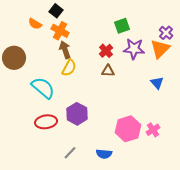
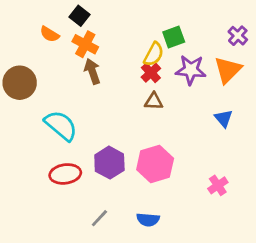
purple cross: (166, 33) -> (238, 36), moved
yellow semicircle: (69, 68) -> (154, 54), moved
pink hexagon: (128, 129) -> (155, 164), moved

